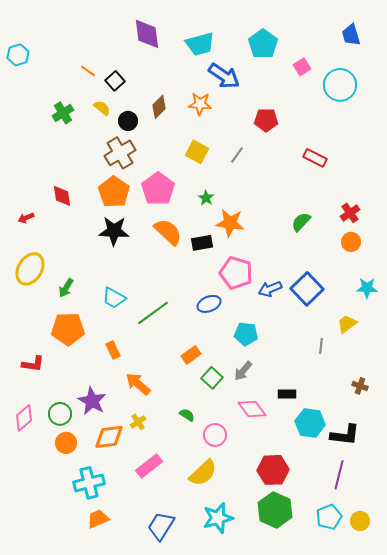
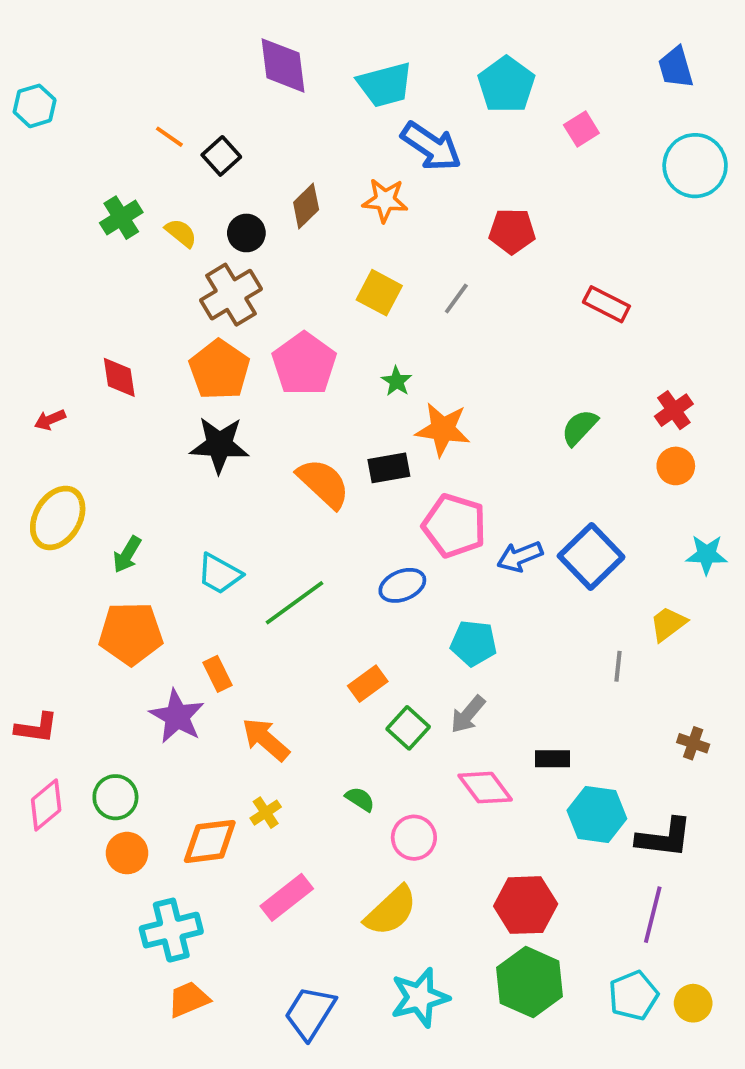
cyan circle: (340, 85) -> (695, 166), moved
yellow semicircle: (102, 108) -> (181, 233), moved
orange semicircle: (168, 232) -> (323, 483), moved
red L-shape: (33, 364) -> (36, 728), moved
purple star: (92, 401) -> (177, 716), moved

